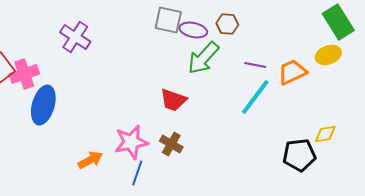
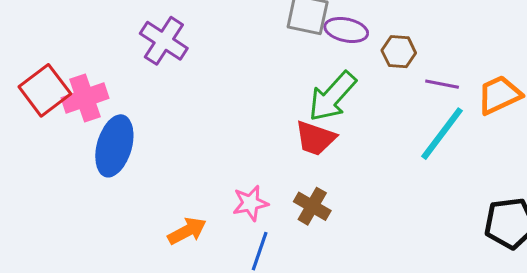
brown hexagon: (227, 24) -> (399, 52), moved
green arrow: (203, 58) -> (332, 96), moved
pink star: (131, 142) -> (250, 203), size x0.7

